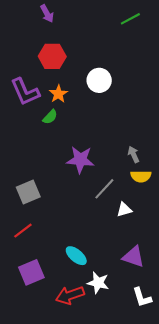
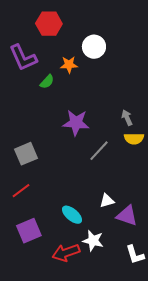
orange star: (58, 94) -> (69, 65), moved, turned 30
white triangle: (124, 210) -> (107, 201), moved

